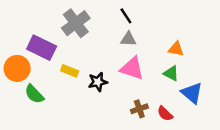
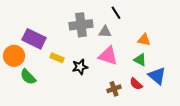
black line: (126, 16) -> (116, 13), moved
gray cross: (76, 23) -> (81, 25), moved, turned 30
red semicircle: (165, 114) -> (136, 84), moved

